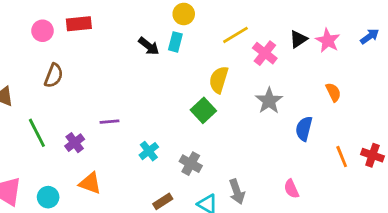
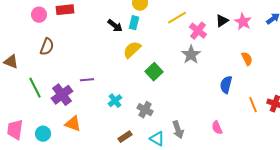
yellow semicircle: (219, 80) -> (132, 50), moved, turned 30
gray star: (269, 101) -> (191, 55), moved
purple cross: (75, 143) -> (62, 95), size x1.5

